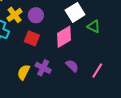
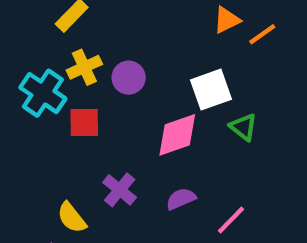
red square: (32, 38) -> (84, 122), moved, turned -35
purple semicircle: (72, 66) -> (181, 199), turned -80
yellow semicircle: (24, 72) -> (72, 218), moved, turned -77

